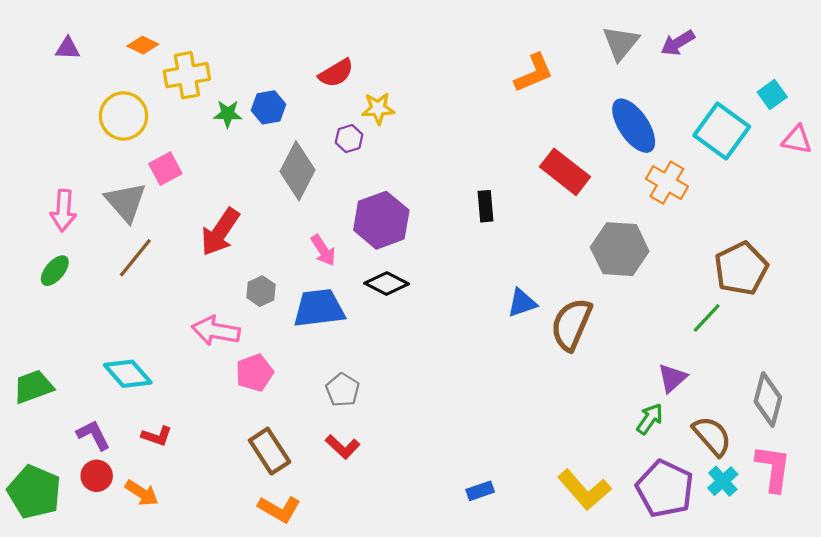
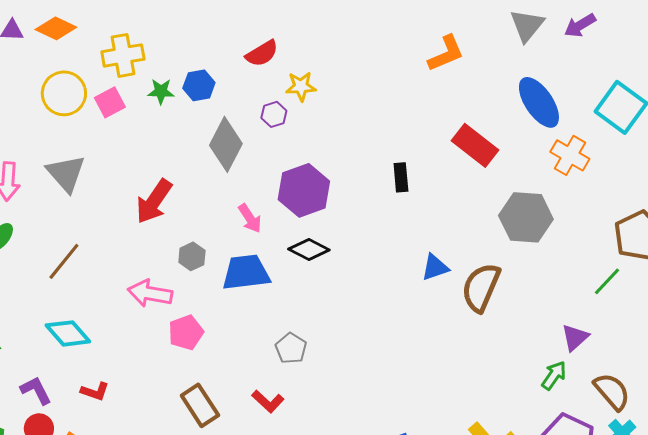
orange diamond: (143, 45) -> (56, 28), moved, size x1.4
pink square: (165, 169) -> (110, 102), moved
brown line: (135, 258) -> (64, 261), moved
gray pentagon: (343, 390) -> (291, 348), moved

